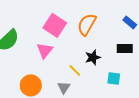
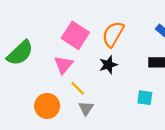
black star: (93, 57) -> (108, 65), moved
yellow line: (75, 70) -> (78, 88), moved

